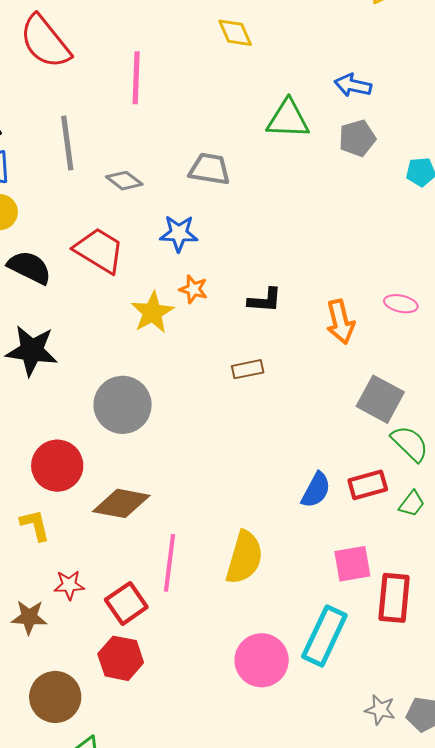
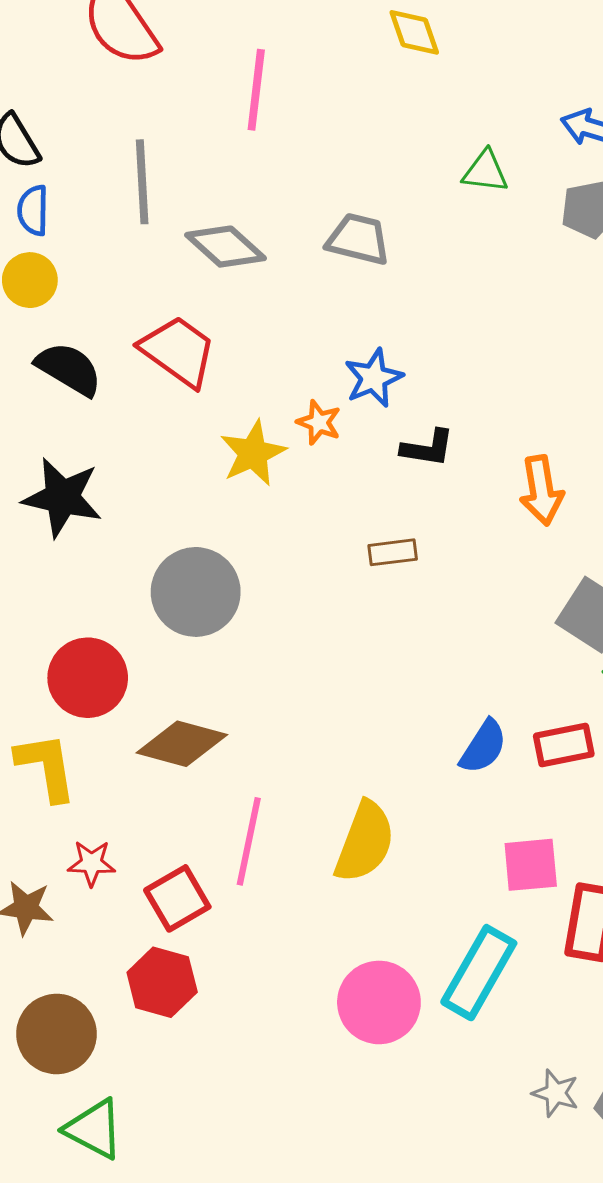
green triangle: (288, 119) -> (485, 172), size x0.7
gray diamond: (124, 181) -> (226, 247), size x1.4
blue star: (179, 233) -> (374, 378), moved, turned -30
yellow L-shape: (35, 525) -> (46, 767), size x1.4

